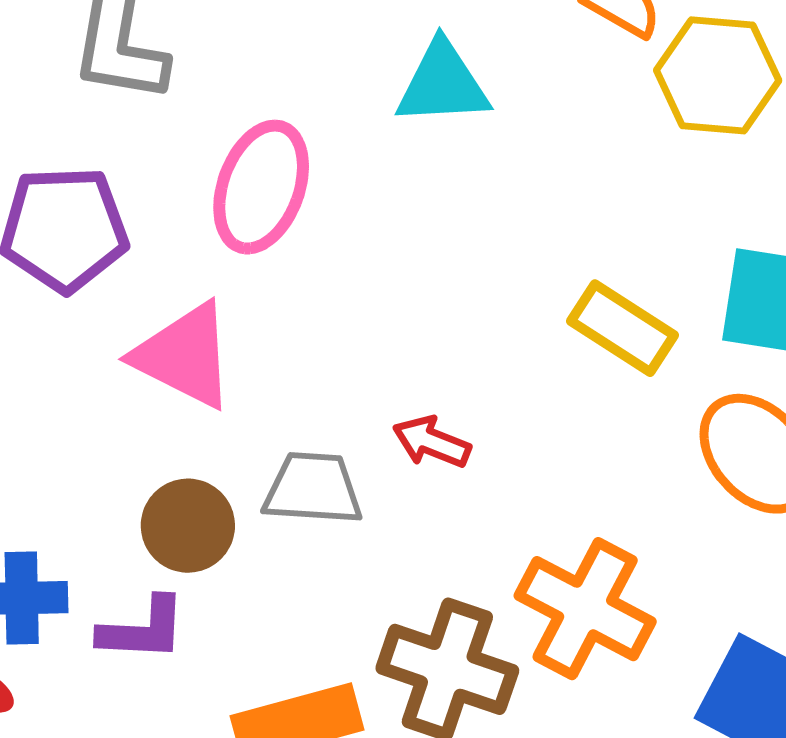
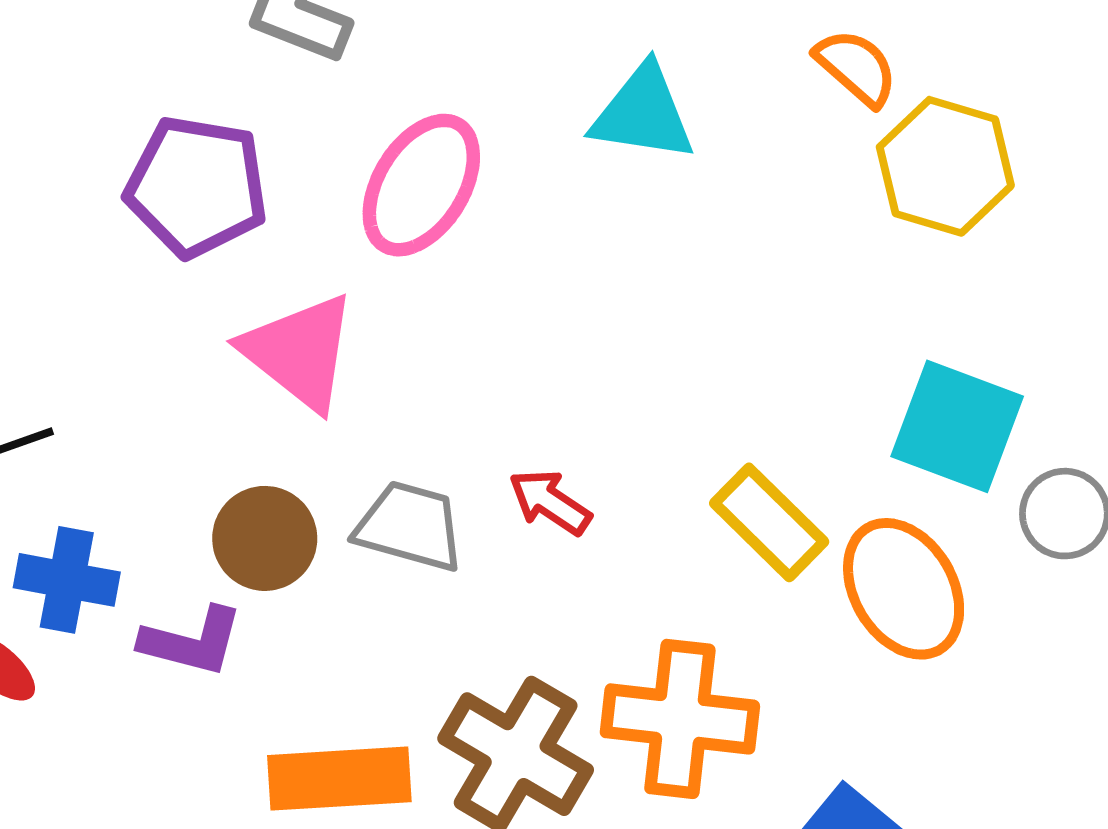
yellow rectangle: (623, 328) -> (769, 522), moved
orange cross: (585, 609) -> (680, 719), turned -33

